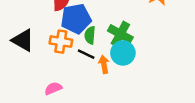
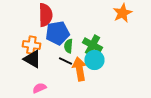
black triangle: (23, 40) -> (32, 59), moved
orange cross: (61, 42) -> (31, 45), moved
orange arrow: (104, 64) -> (79, 69), size x1.6

